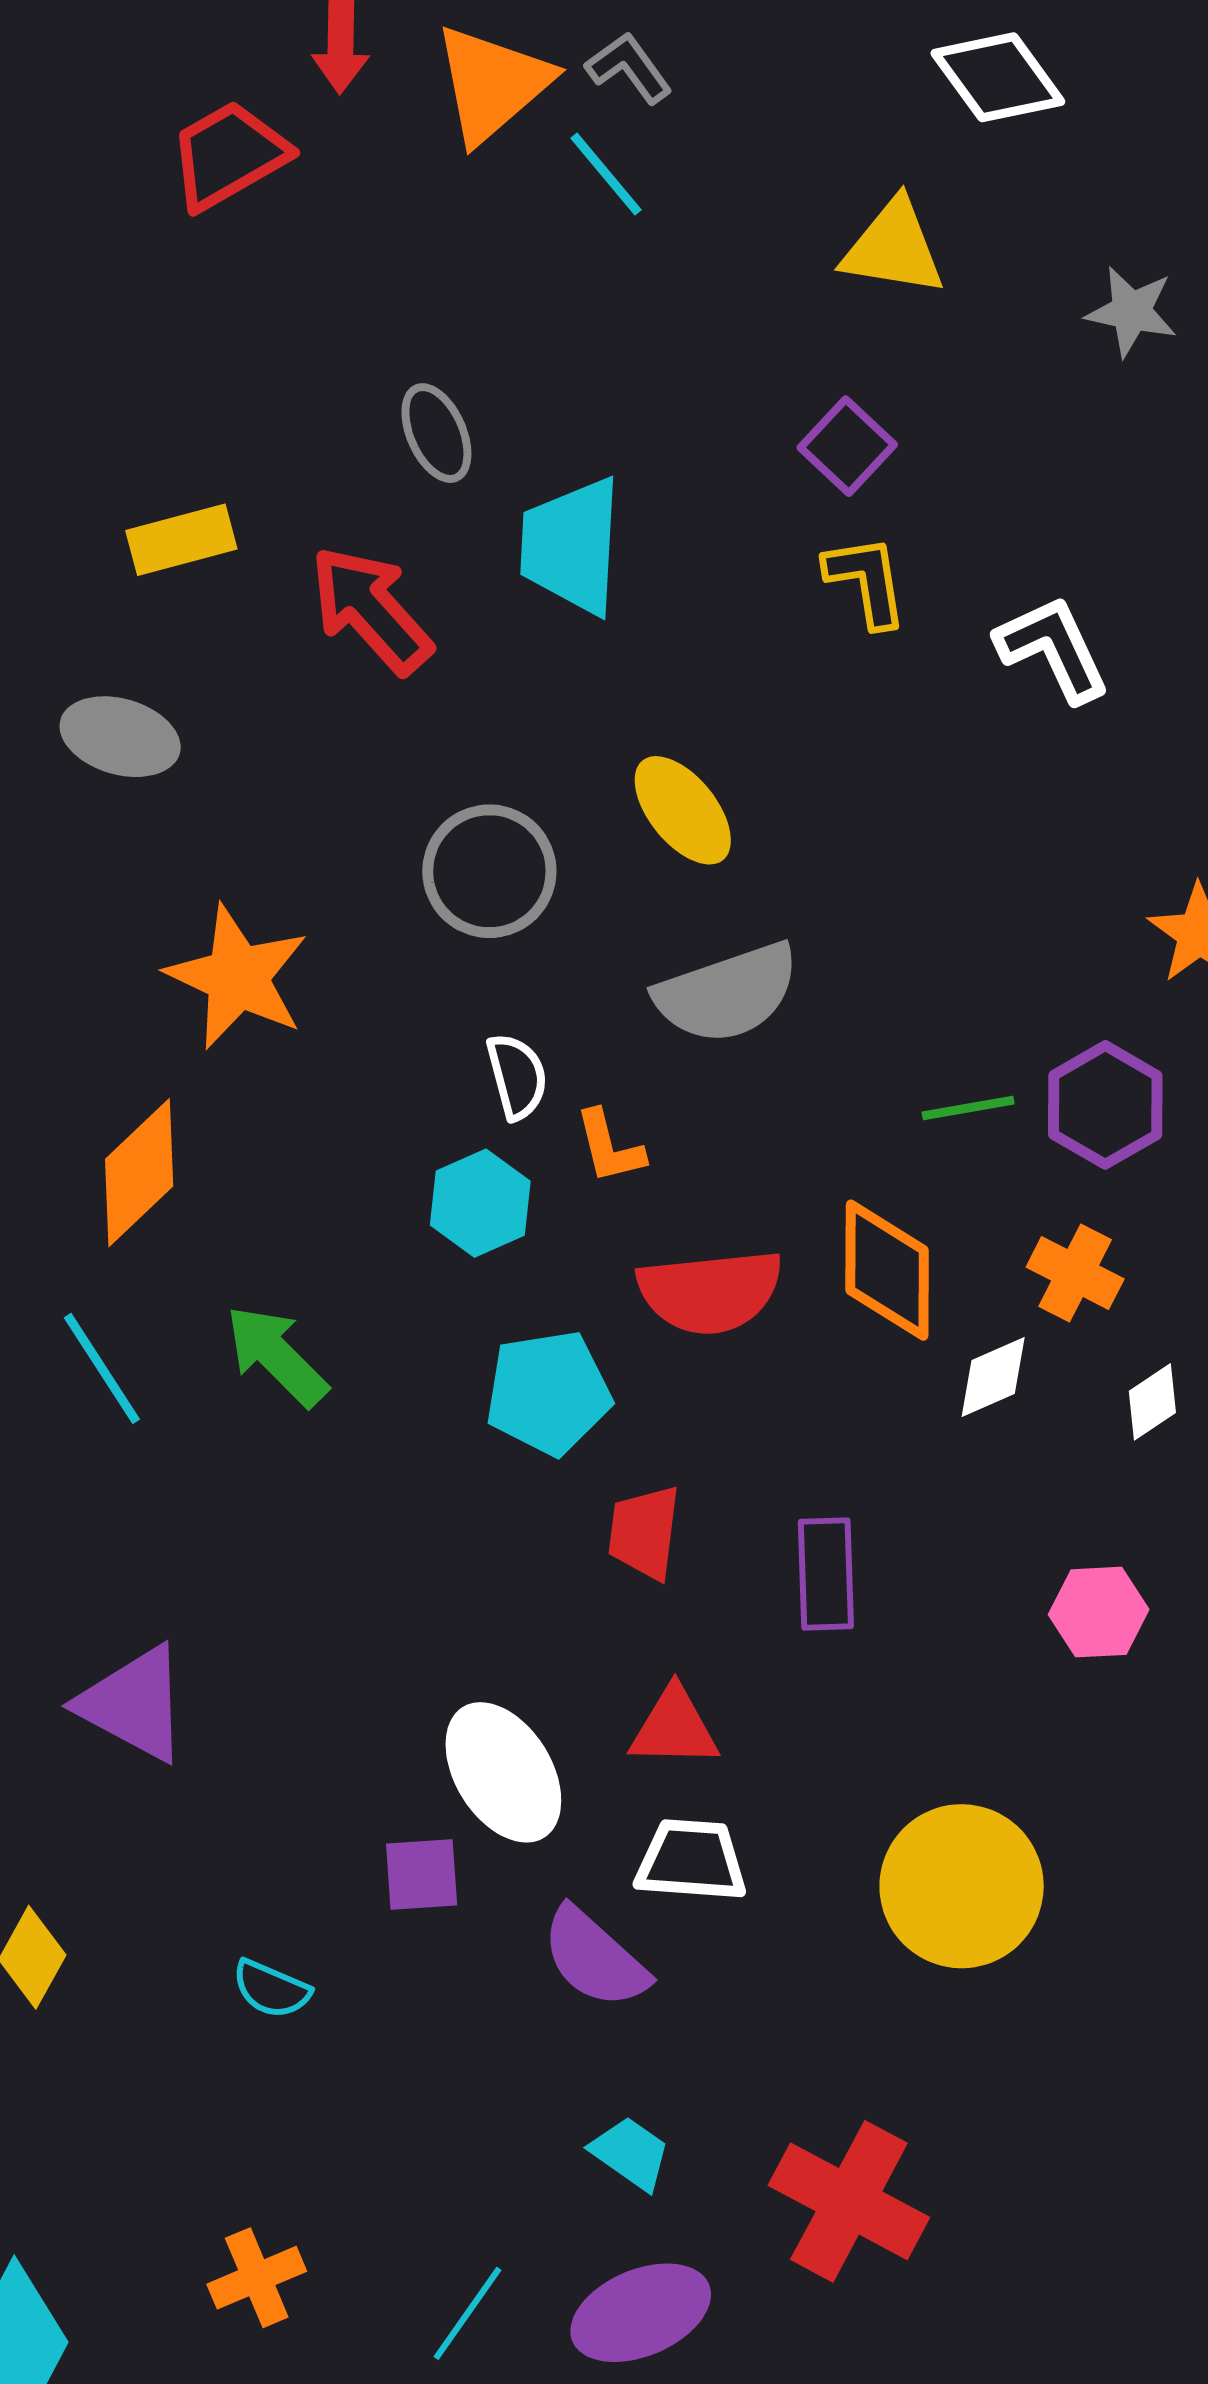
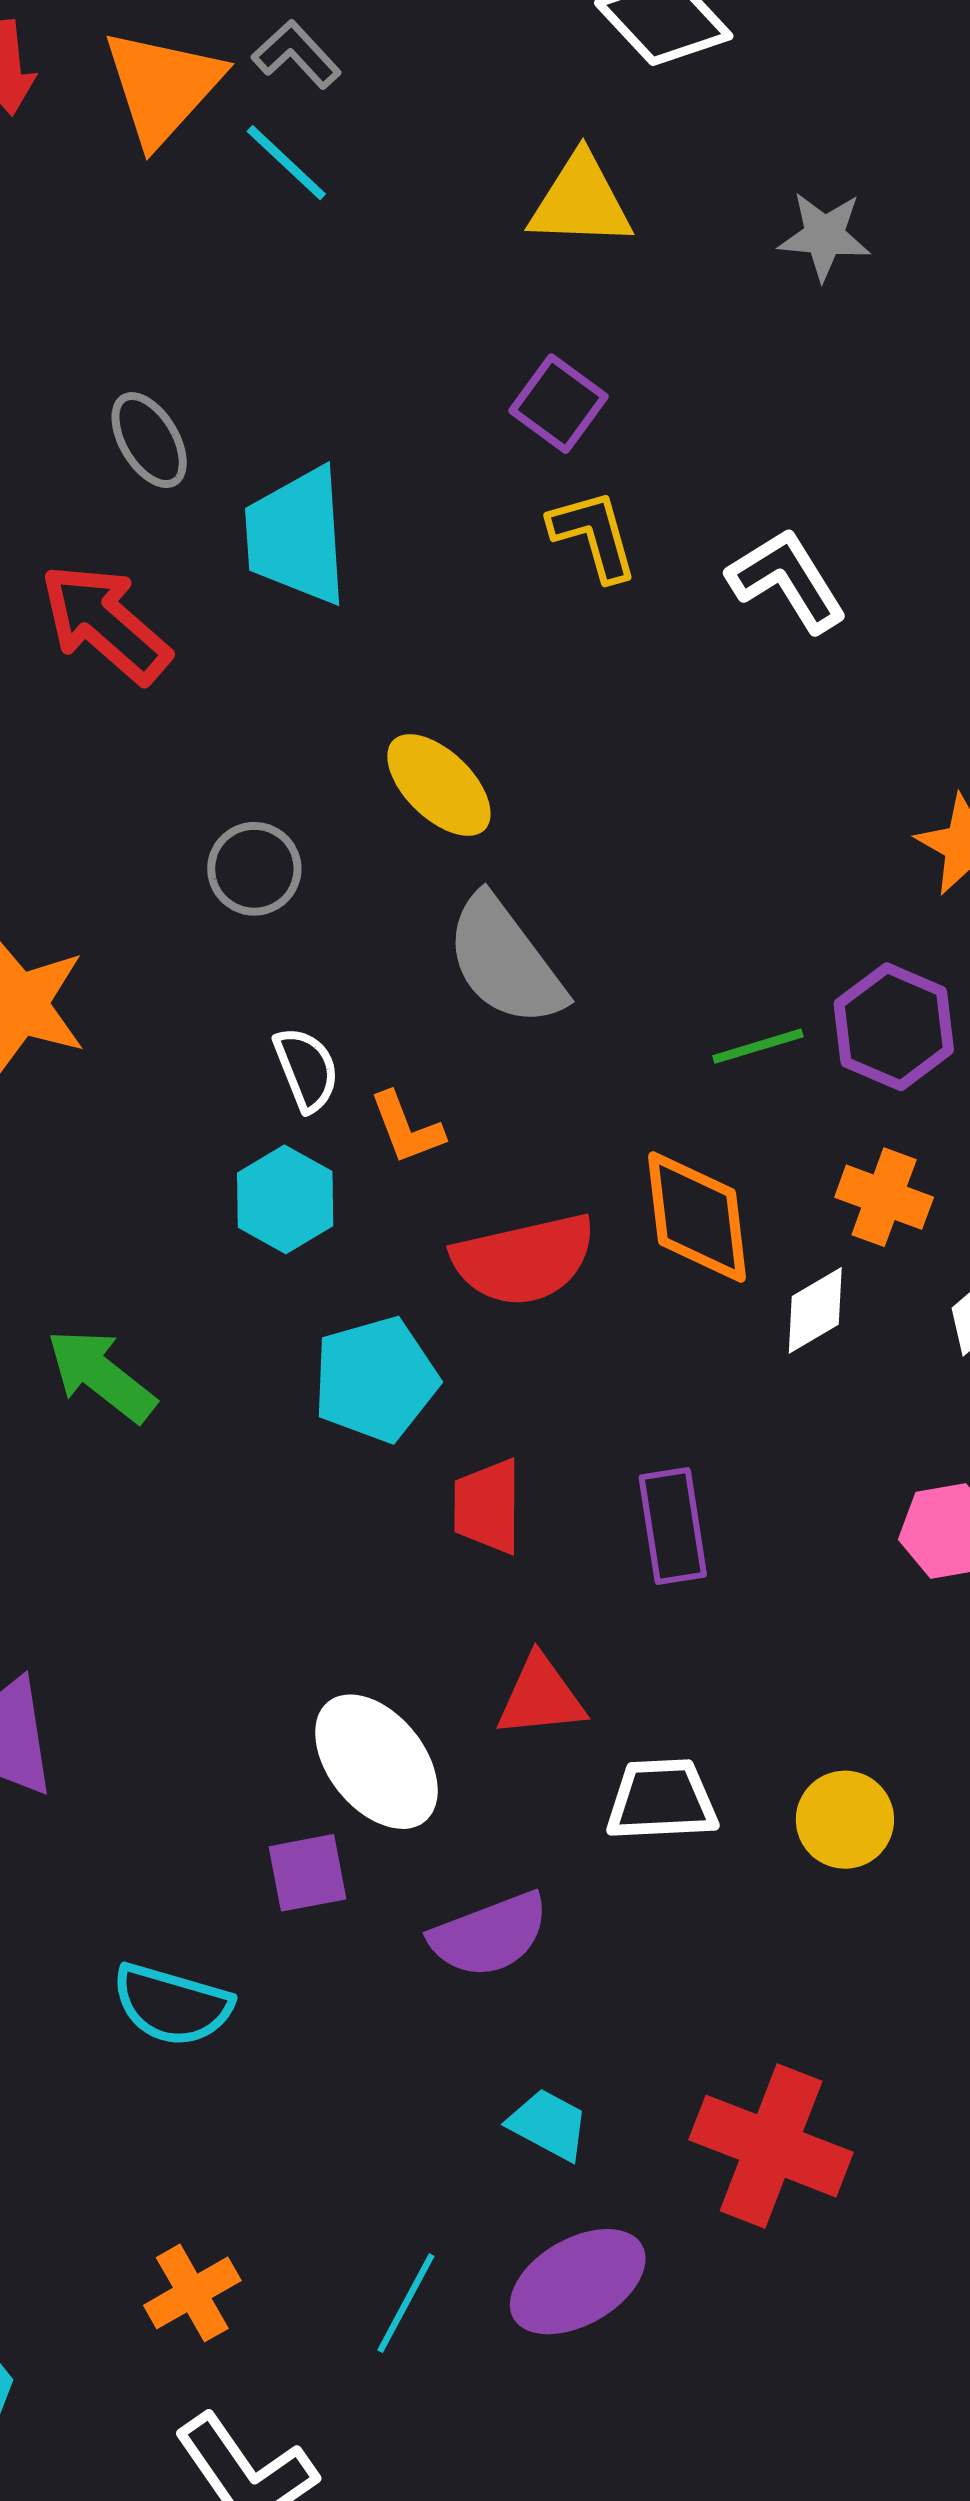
gray circle: (489, 871) -> (254, 869), size x0.7
gray semicircle: (727, 993) -> (505, 961), turned 79
white trapezoid: (691, 1860) -> (662, 1800), moved
yellow circle: (962, 1886) -> (845, 1820), size x0.6
purple semicircle: (595, 1958) -> (489, 1935), turned -56
cyan semicircle: (271, 1989) -> (172, 2005), size x1.5

